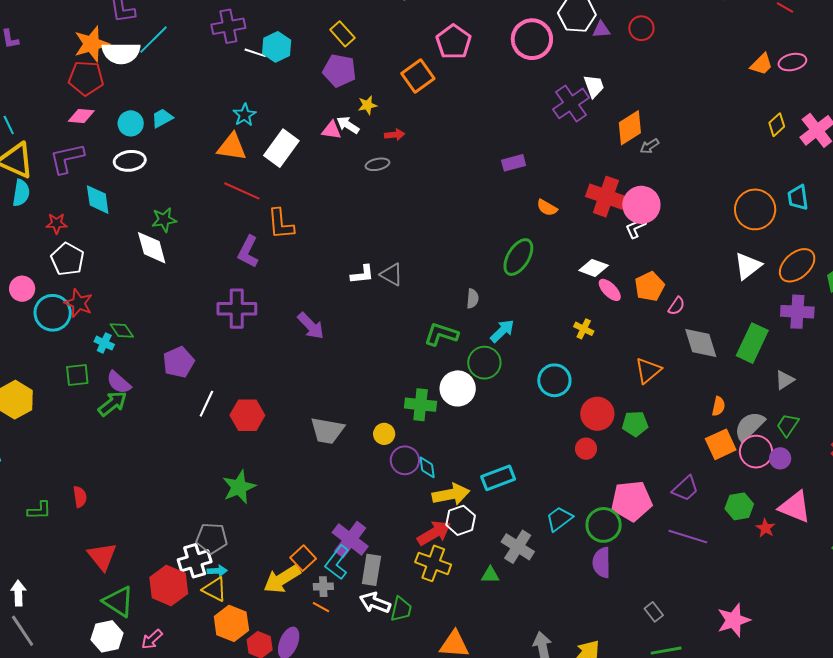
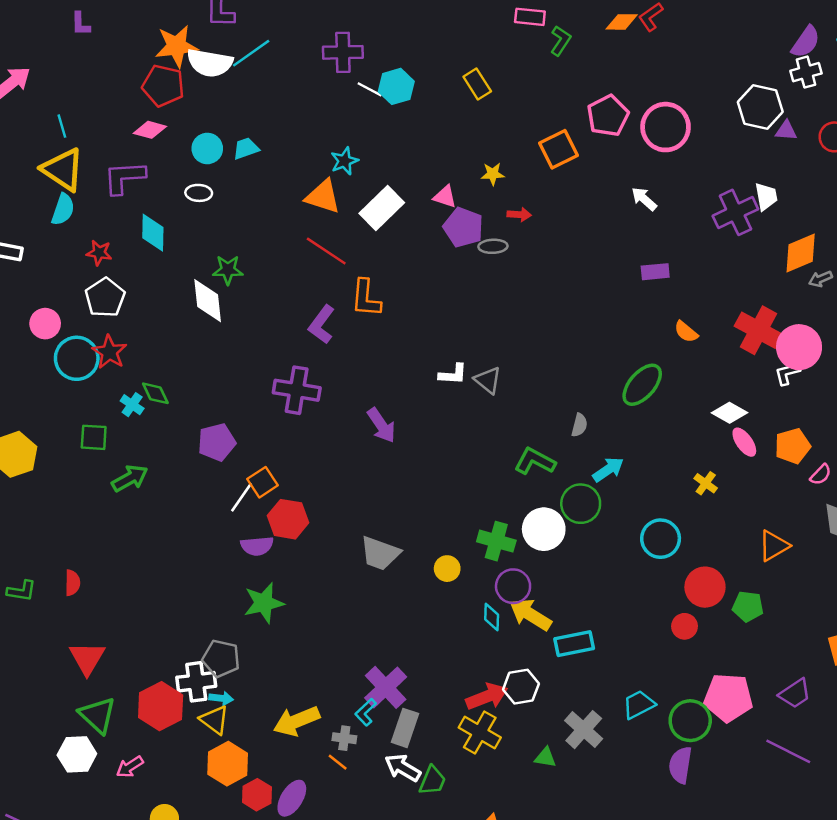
pink circle: (532, 39) -> (666, 127), moved
purple pentagon: (339, 71) -> (463, 227), moved
white arrow: (348, 125) -> (644, 199), moved
white ellipse: (130, 161) -> (199, 193), size x0.7
purple semicircle: (119, 382) -> (257, 546), moved, turned -56
purple circle: (405, 460) -> (513, 586), moved
yellow arrow: (451, 494) -> (530, 614), moved, turned -147
orange square: (303, 558) -> (263, 482), moved
cyan L-shape: (337, 562) -> (366, 712), size x0.7

